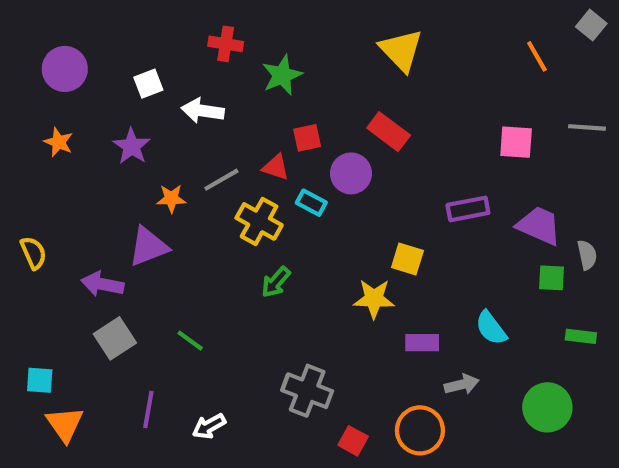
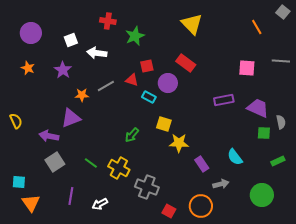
yellow cross: (259, 221) -> (119, 168), moved
yellow square: (407, 259) -> (164, 124), moved
green rectangle: (581, 336) -> (278, 161), turned -32
purple rectangle: (422, 343) -> (202, 164), turned 56

